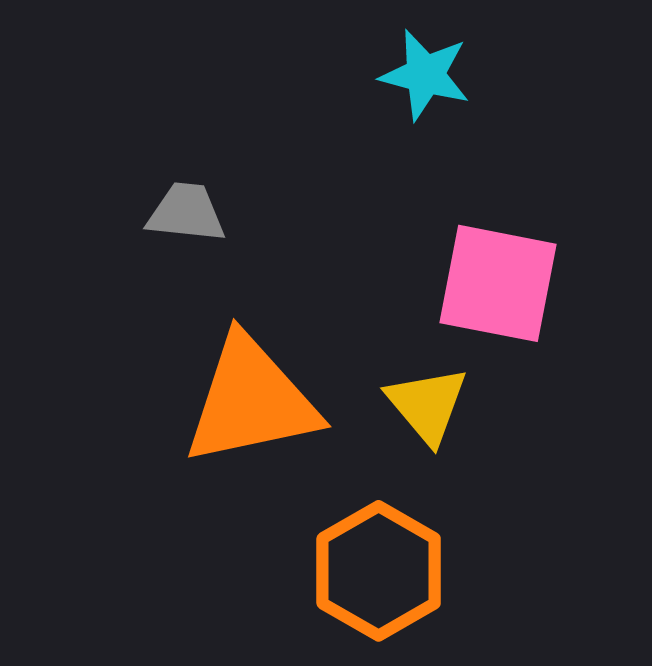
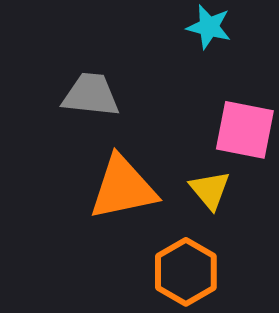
gray trapezoid: (186, 213) -> (91, 95), size x1.5

